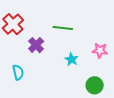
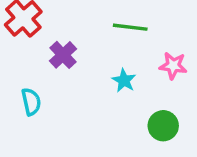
green line: (63, 28) -> (130, 27), moved

